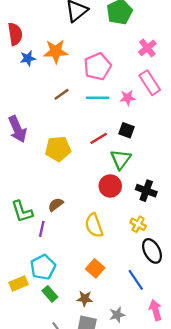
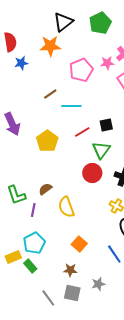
orange star: (56, 51) -> (50, 46), moved
cyan line: (97, 98) -> (71, 106), moved
pink star: (128, 98) -> (107, 63), moved
black square: (126, 130) -> (106, 125), turned -32
yellow pentagon: (58, 149) -> (47, 141), turned -30
yellow semicircle: (94, 225) -> (66, 207), moved
green rectangle: (50, 294) -> (30, 266), moved

